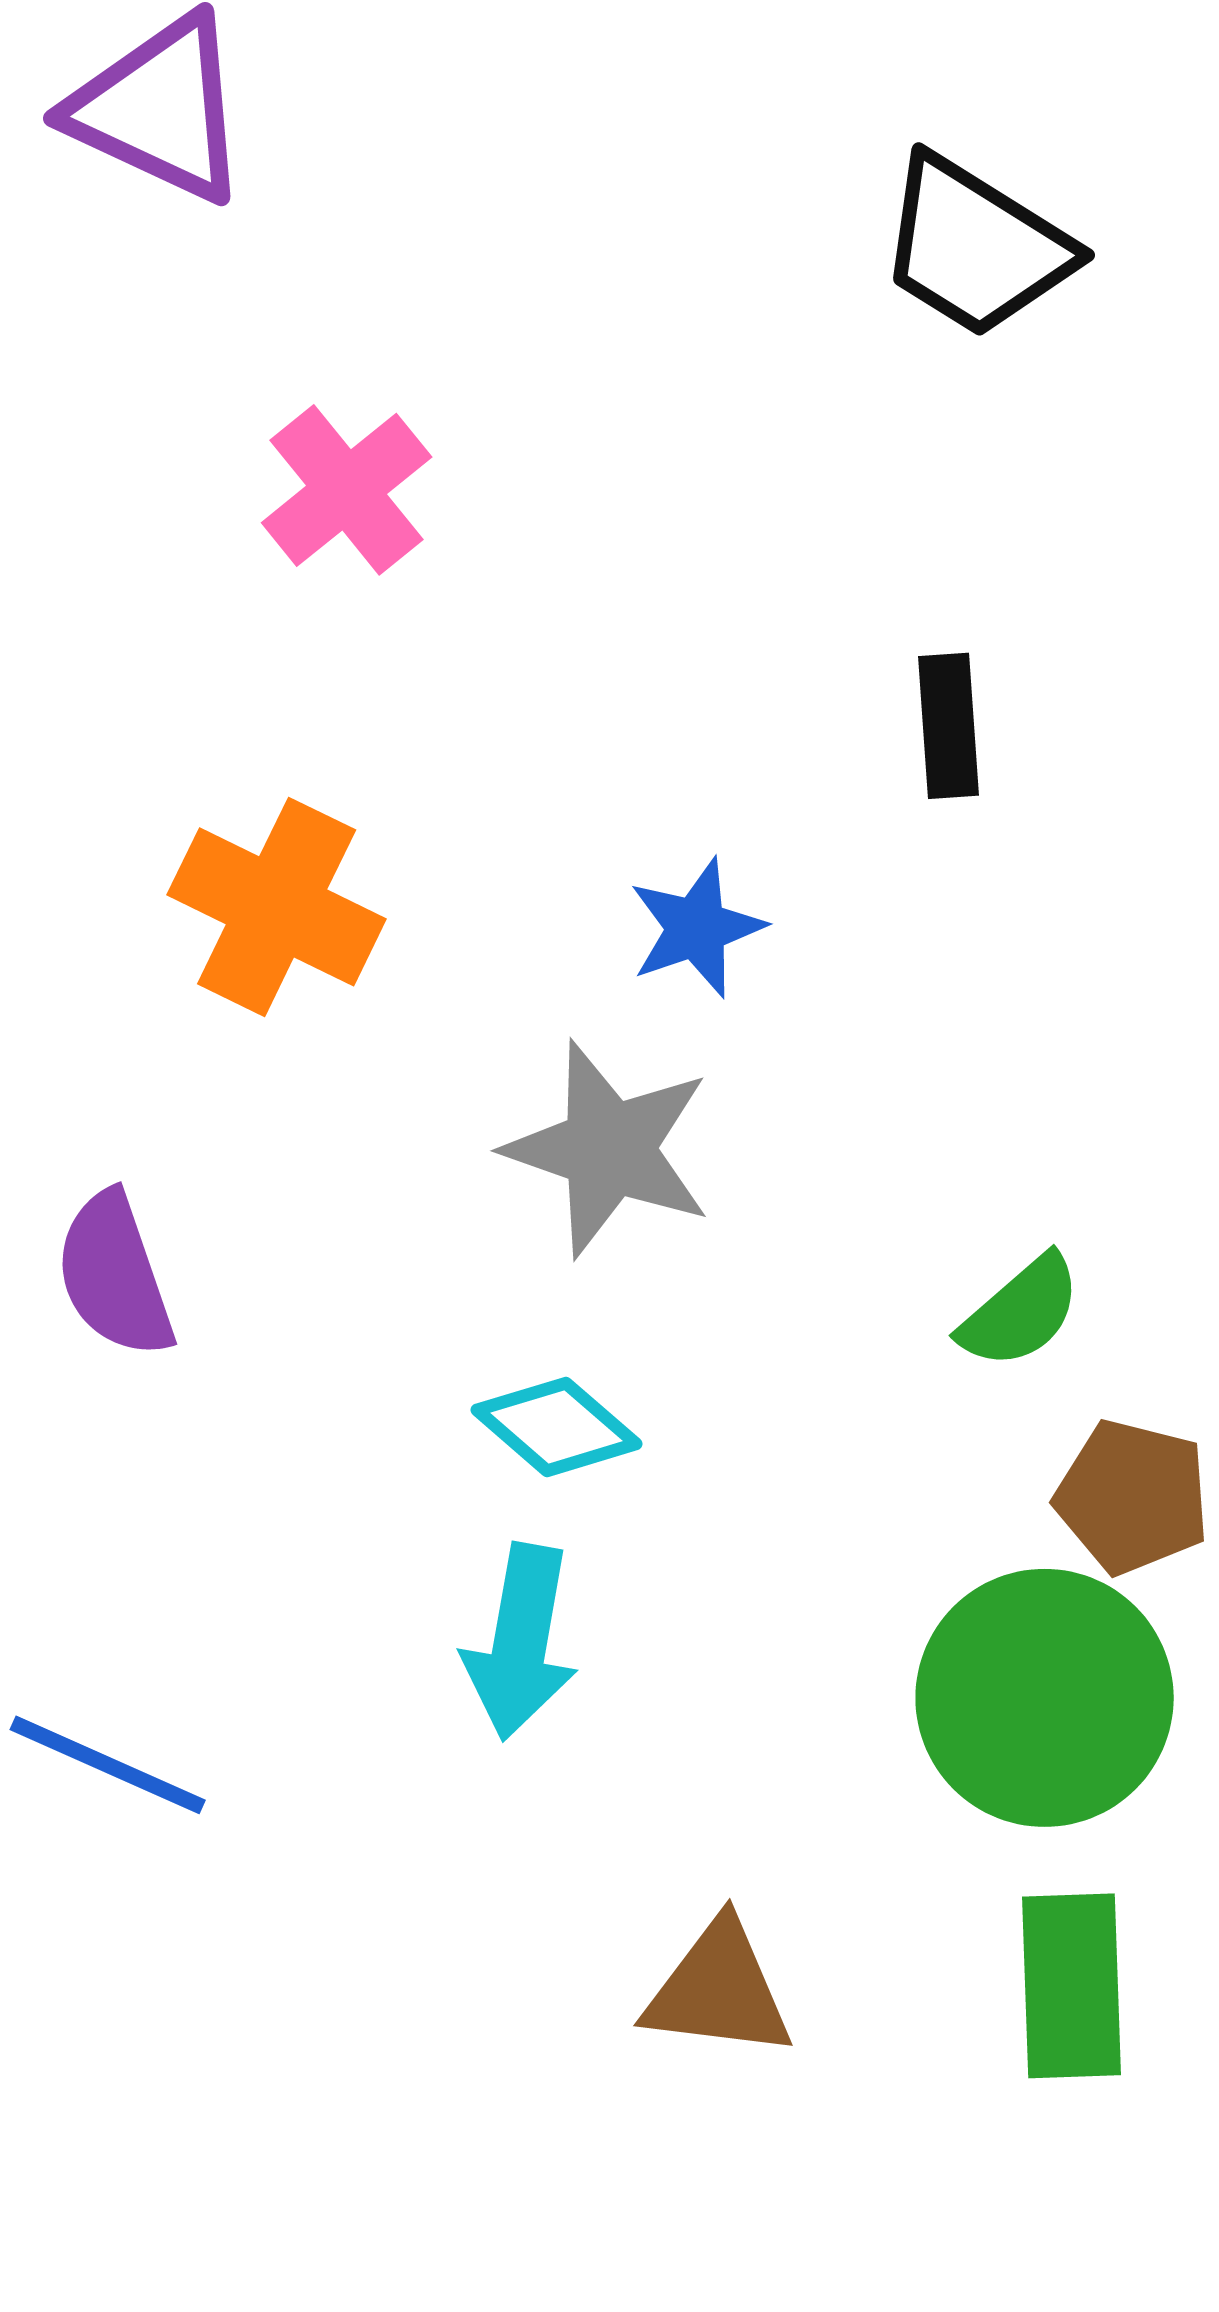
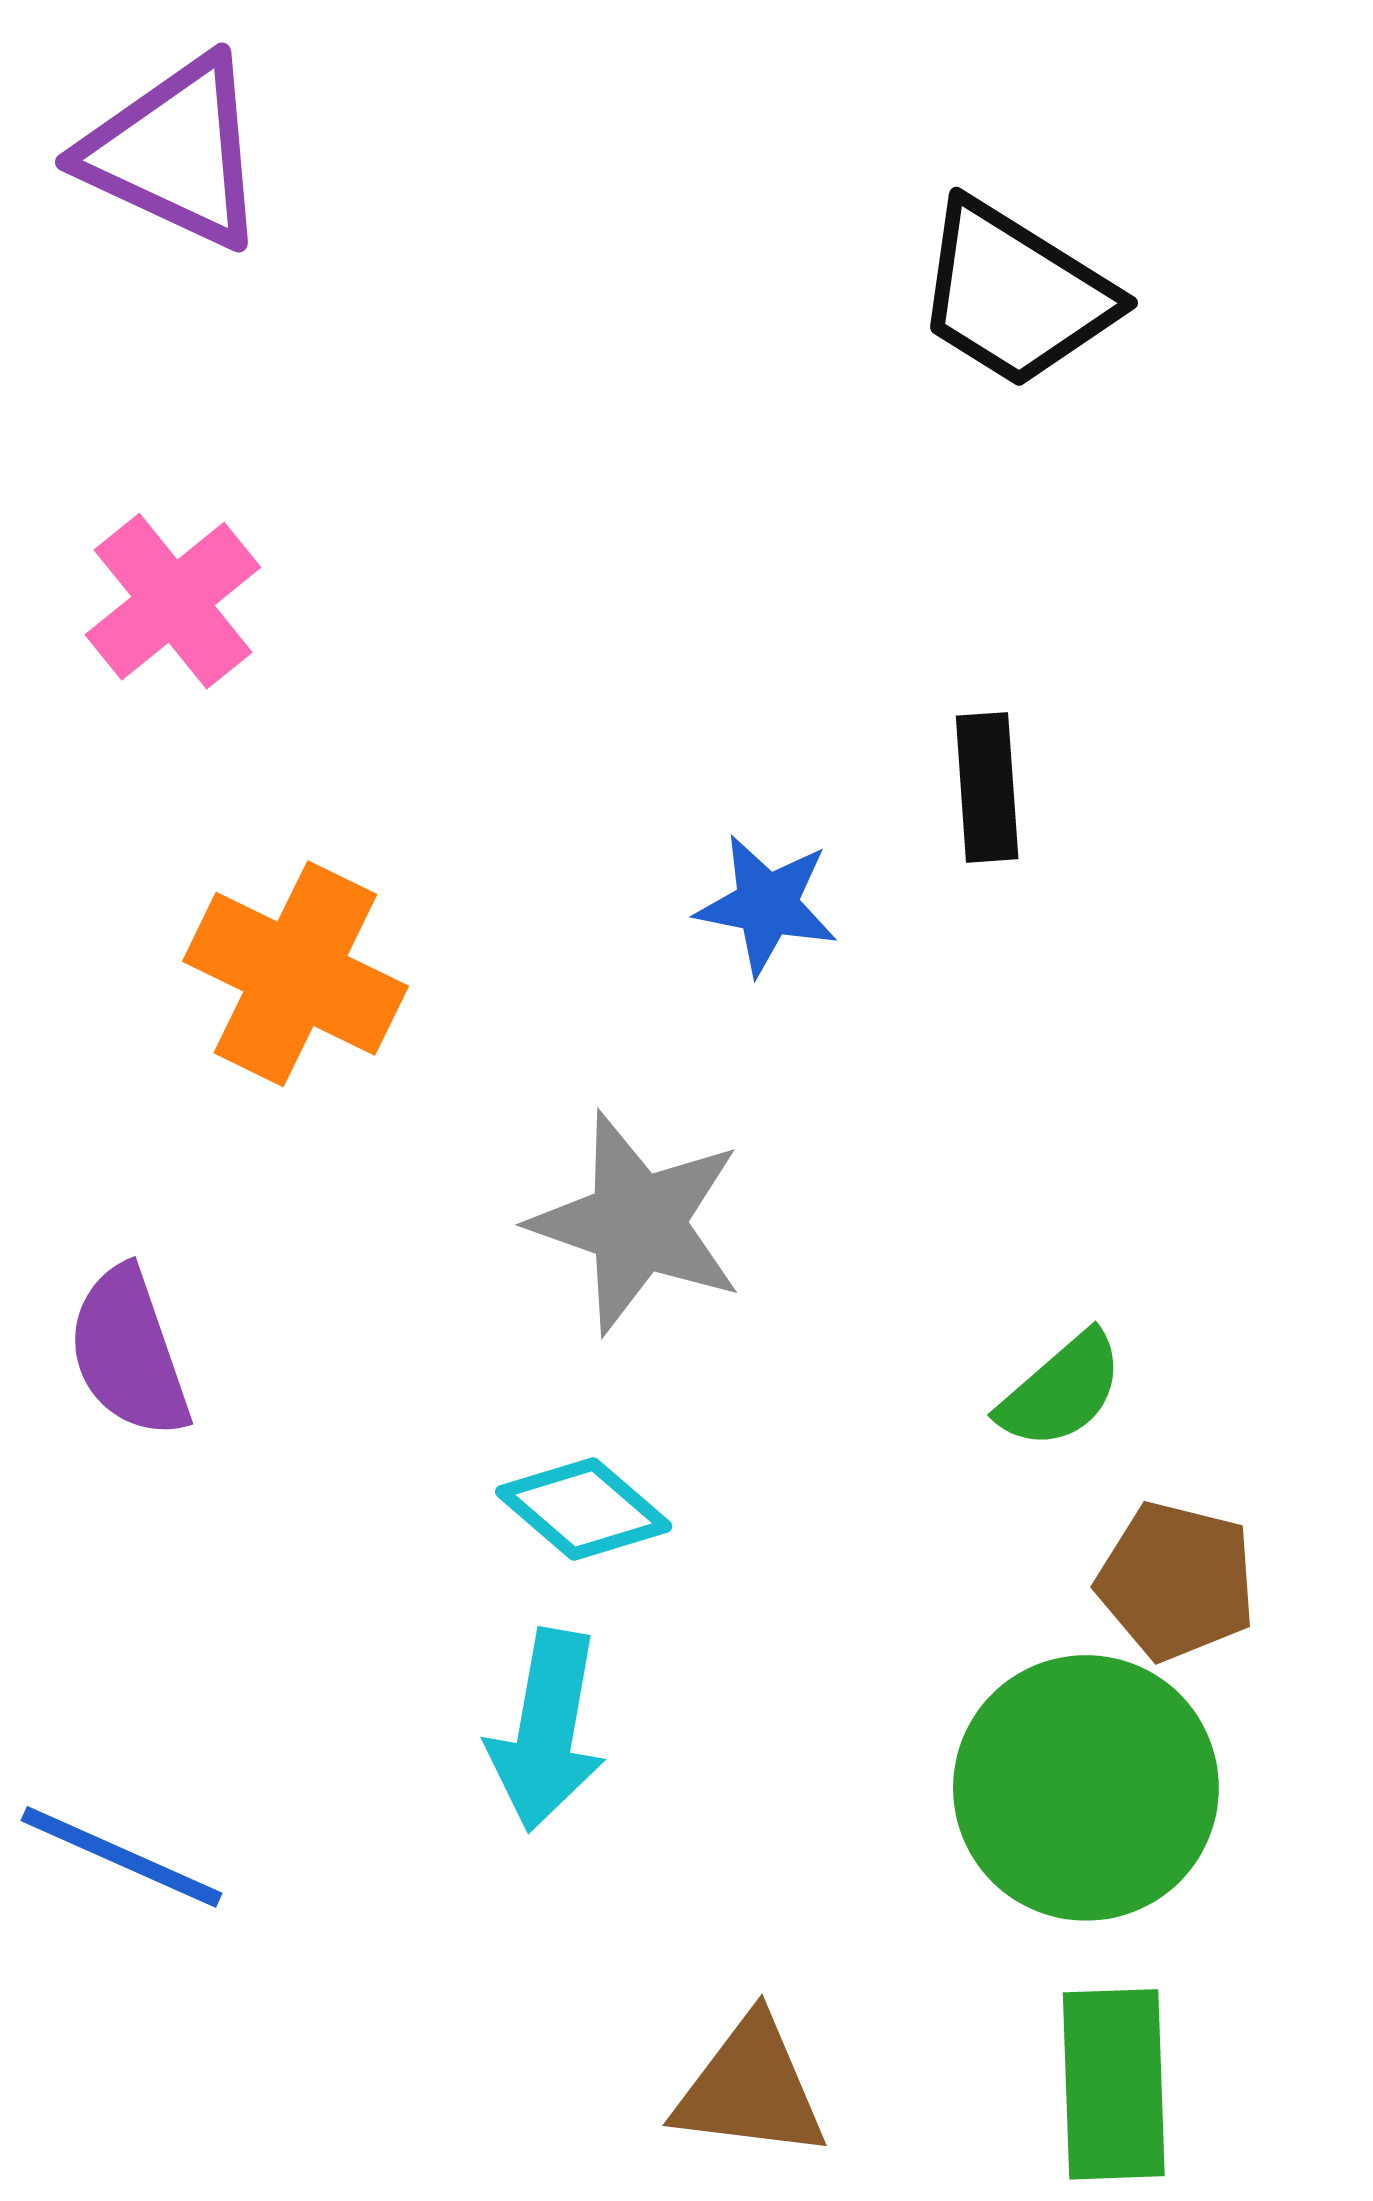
pink cross: (347, 490) -> (173, 601), moved
blue star: (697, 928) -> (767, 905), moved, turned 30

